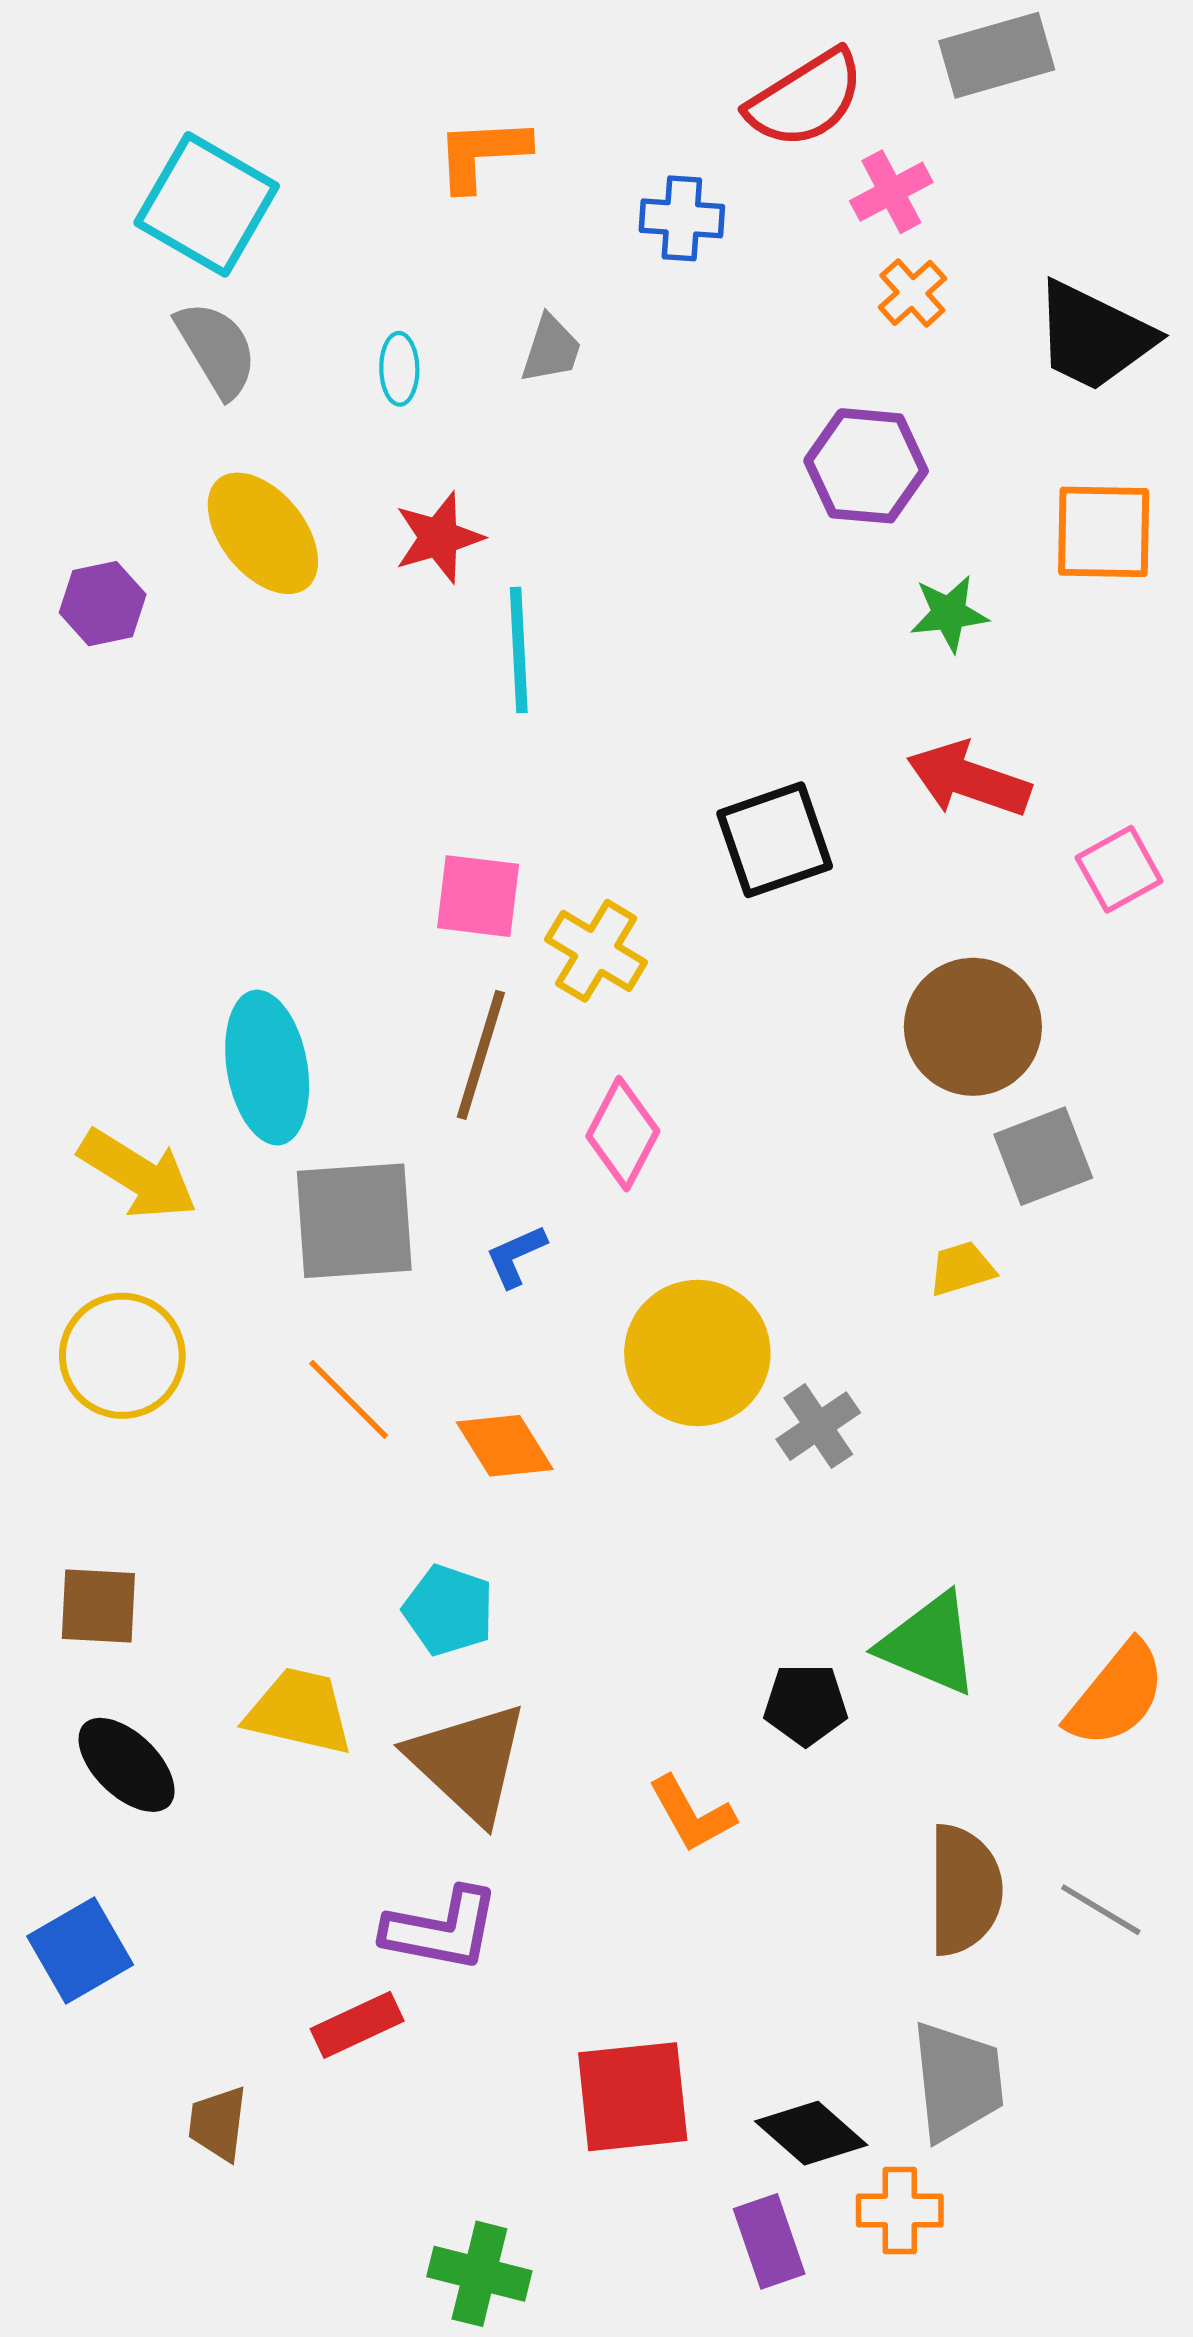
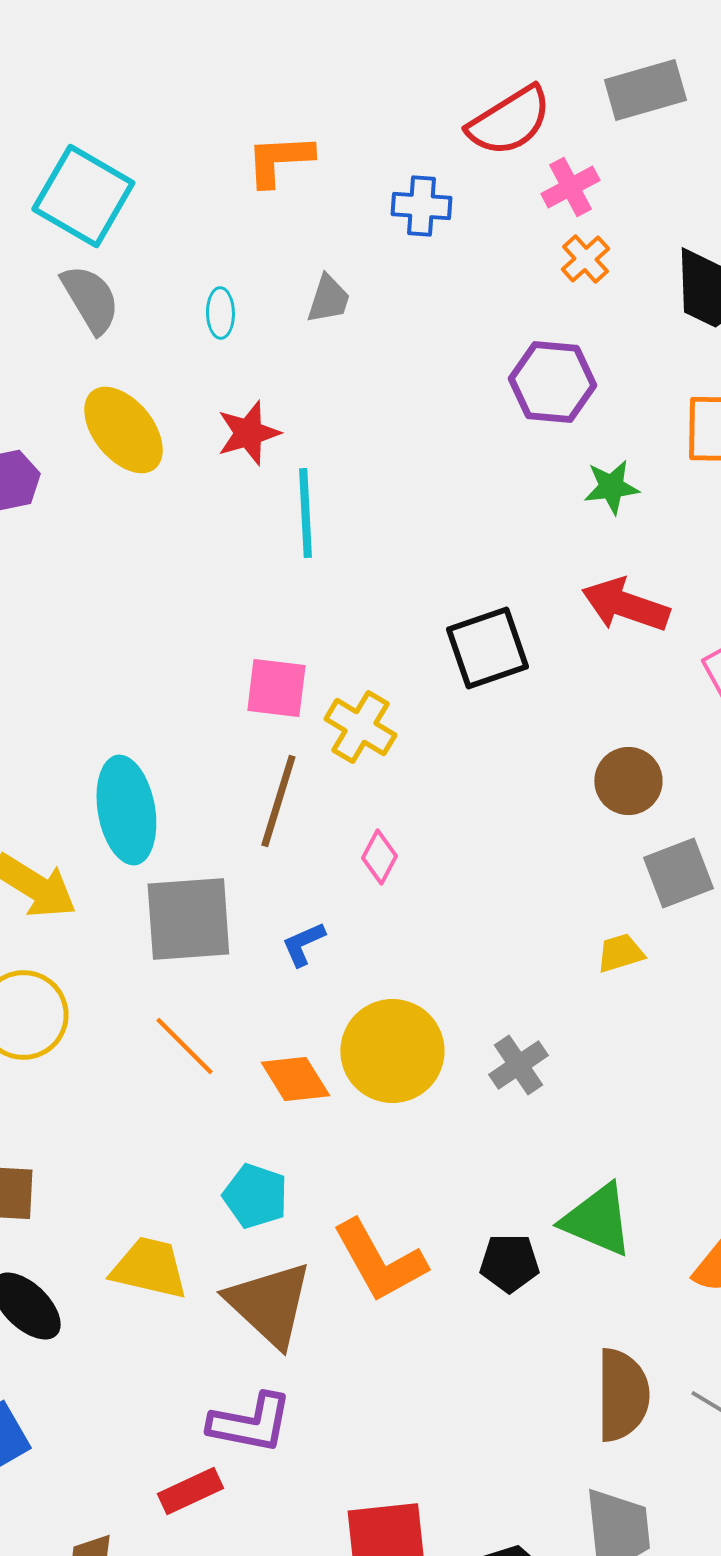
brown circle: (973, 1027) -> (628, 781), size x0.7
pink diamond: (623, 1134) -> (379, 857), size x0.7
yellow circle: (697, 1353) -> (392, 1051), moved
orange L-shape: (692, 1814) -> (379, 1261), moved, size x1.5

